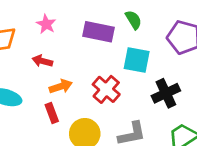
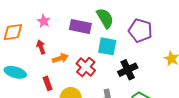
green semicircle: (133, 20) -> (105, 18), size x1.5
red arrow: (42, 61) -> (41, 47), turned 56
orange arrow: (61, 86) -> (60, 58), moved

